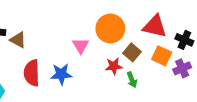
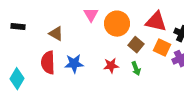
brown triangle: (18, 40) -> (56, 34), moved
pink triangle: (81, 46) -> (91, 15), moved
red star: (114, 66) -> (111, 66), moved

